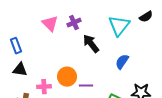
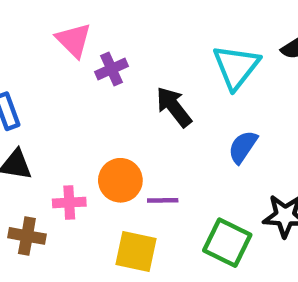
purple cross: (74, 23) -> (111, 69), moved
pink triangle: (50, 24) -> (74, 40), moved

